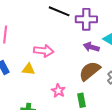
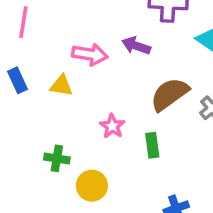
purple arrow: (91, 47) -> (136, 46), moved

